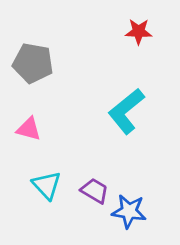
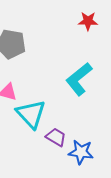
cyan triangle: (47, 185) -> (31, 114), moved, size x1.4

